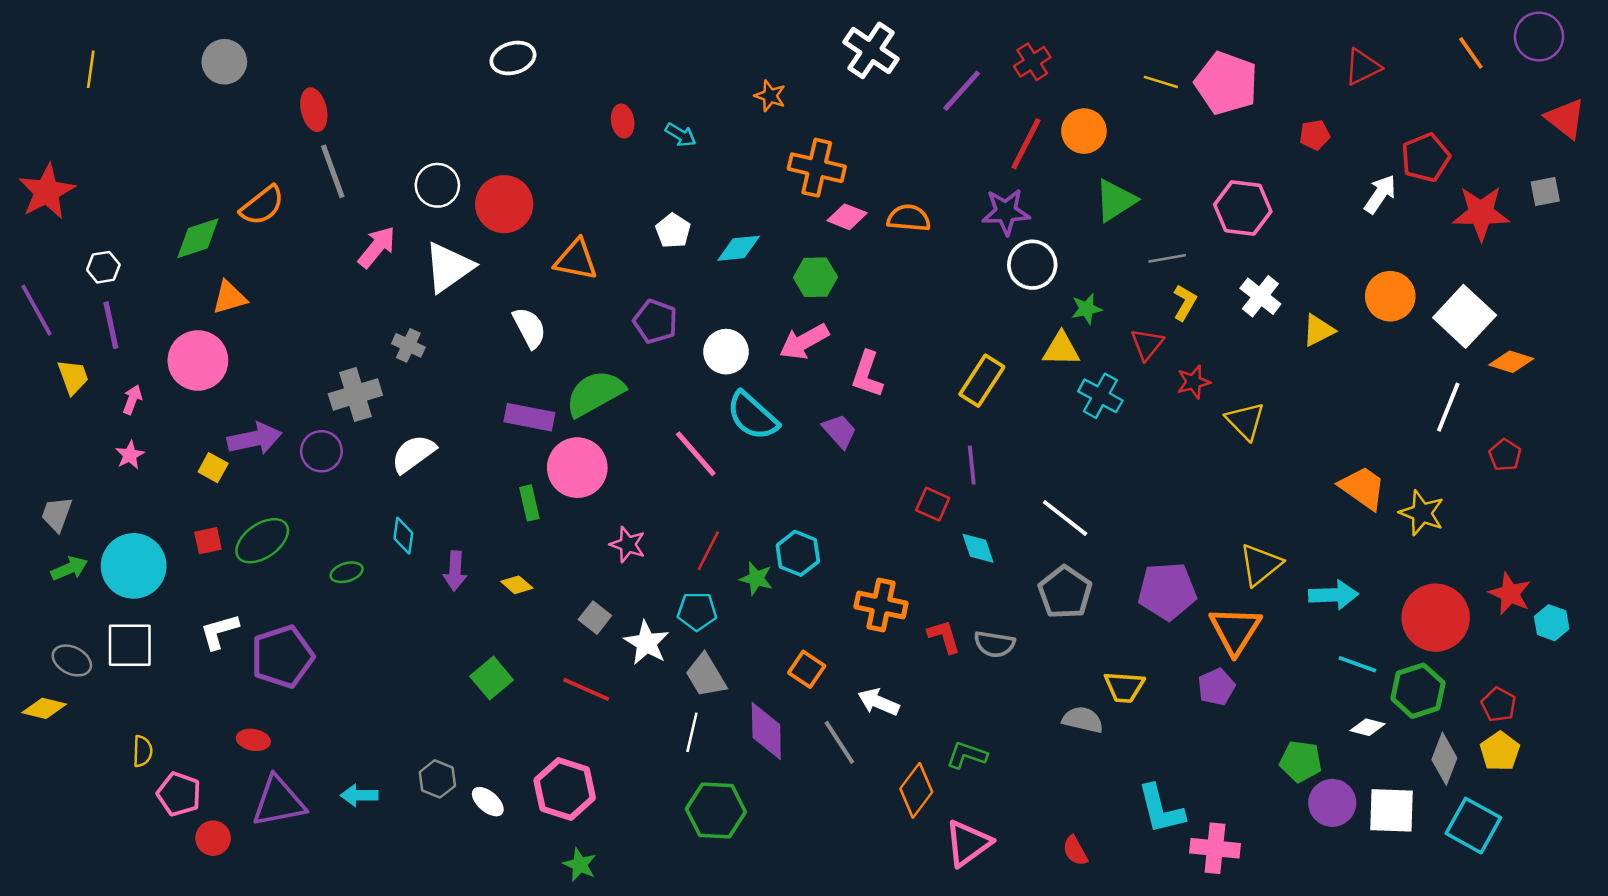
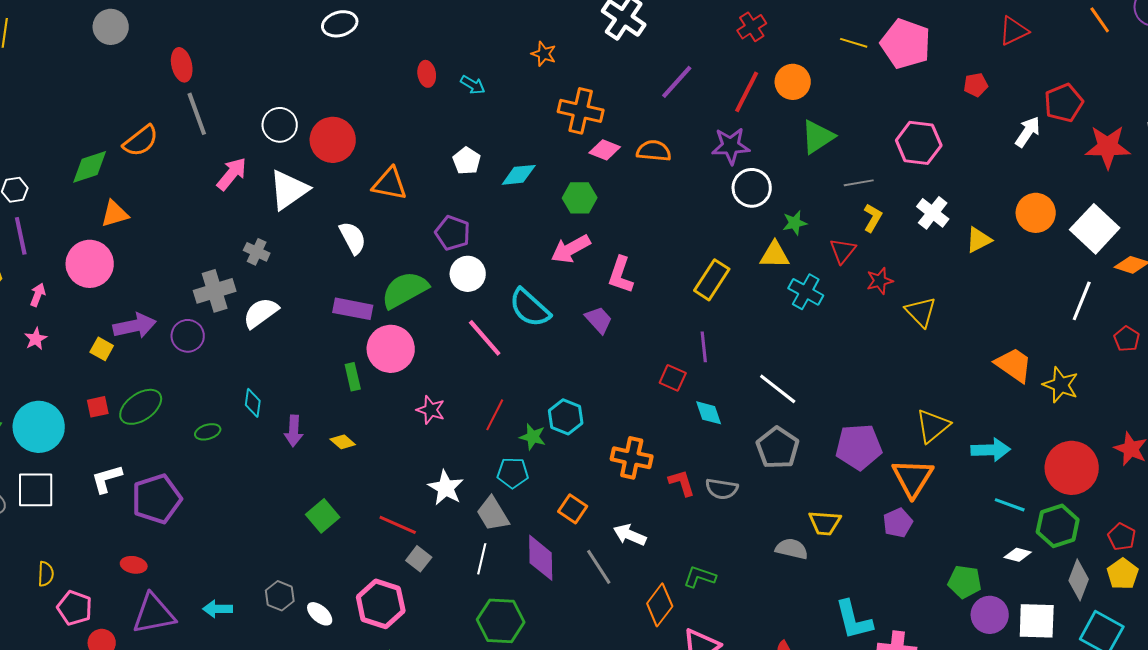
purple line: (962, 91) -> (677, 82), moved
white circle: (726, 352) -> (468, 274), moved
white semicircle: (413, 454) -> (261, 313), moved
cyan pentagon: (697, 611) -> (513, 473), moved
gray square: (595, 618) -> (419, 559), moved

